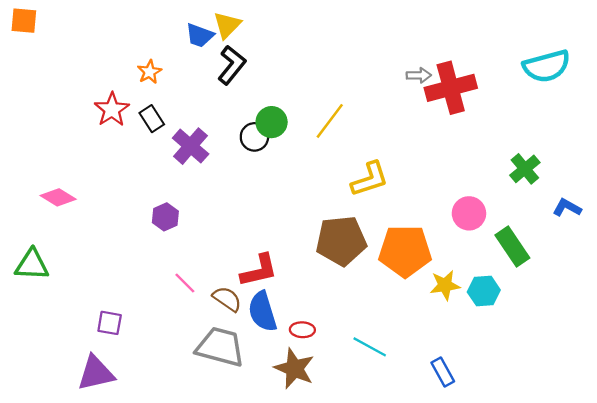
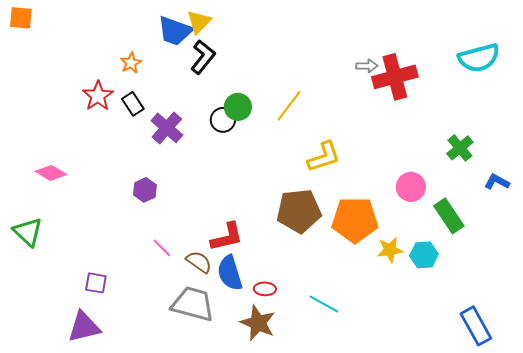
blue trapezoid: (200, 35) -> (175, 31), size x1.4
green triangle: (32, 265) -> (28, 232), turned 40
blue rectangle: (443, 372) -> (476, 326), moved, size x1.5

